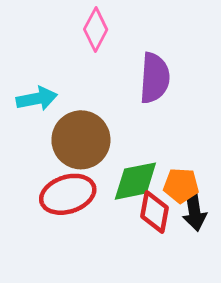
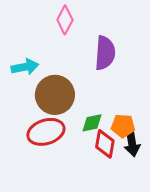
green diamond: (135, 181) -> (92, 123), size x0.7

